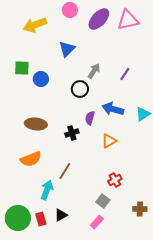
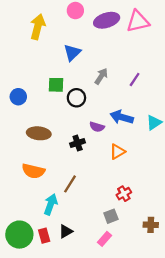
purple ellipse: (99, 19) -> (107, 20), turned 30
yellow arrow: (35, 25) -> (38, 27), turned 125
green square: (22, 68) -> (56, 85), moved
blue circle: (41, 79) -> (18, 97), moved
black circle: (80, 89) -> (76, 98), moved
purple semicircle: (90, 118) -> (97, 127), turned -88
orange semicircle: (31, 159) -> (33, 171), turned 35
gray square: (103, 201) -> (111, 216), turned 32

